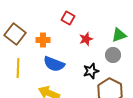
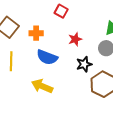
red star: (86, 39) -> (75, 39), moved

